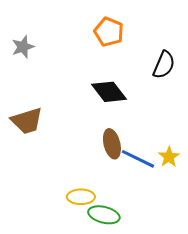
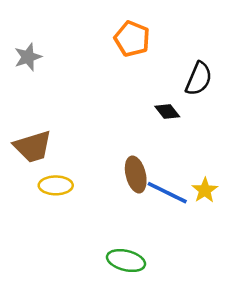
black diamond: (109, 92) -> (167, 111), moved, size x0.6
yellow ellipse: (81, 197) -> (56, 185), moved

